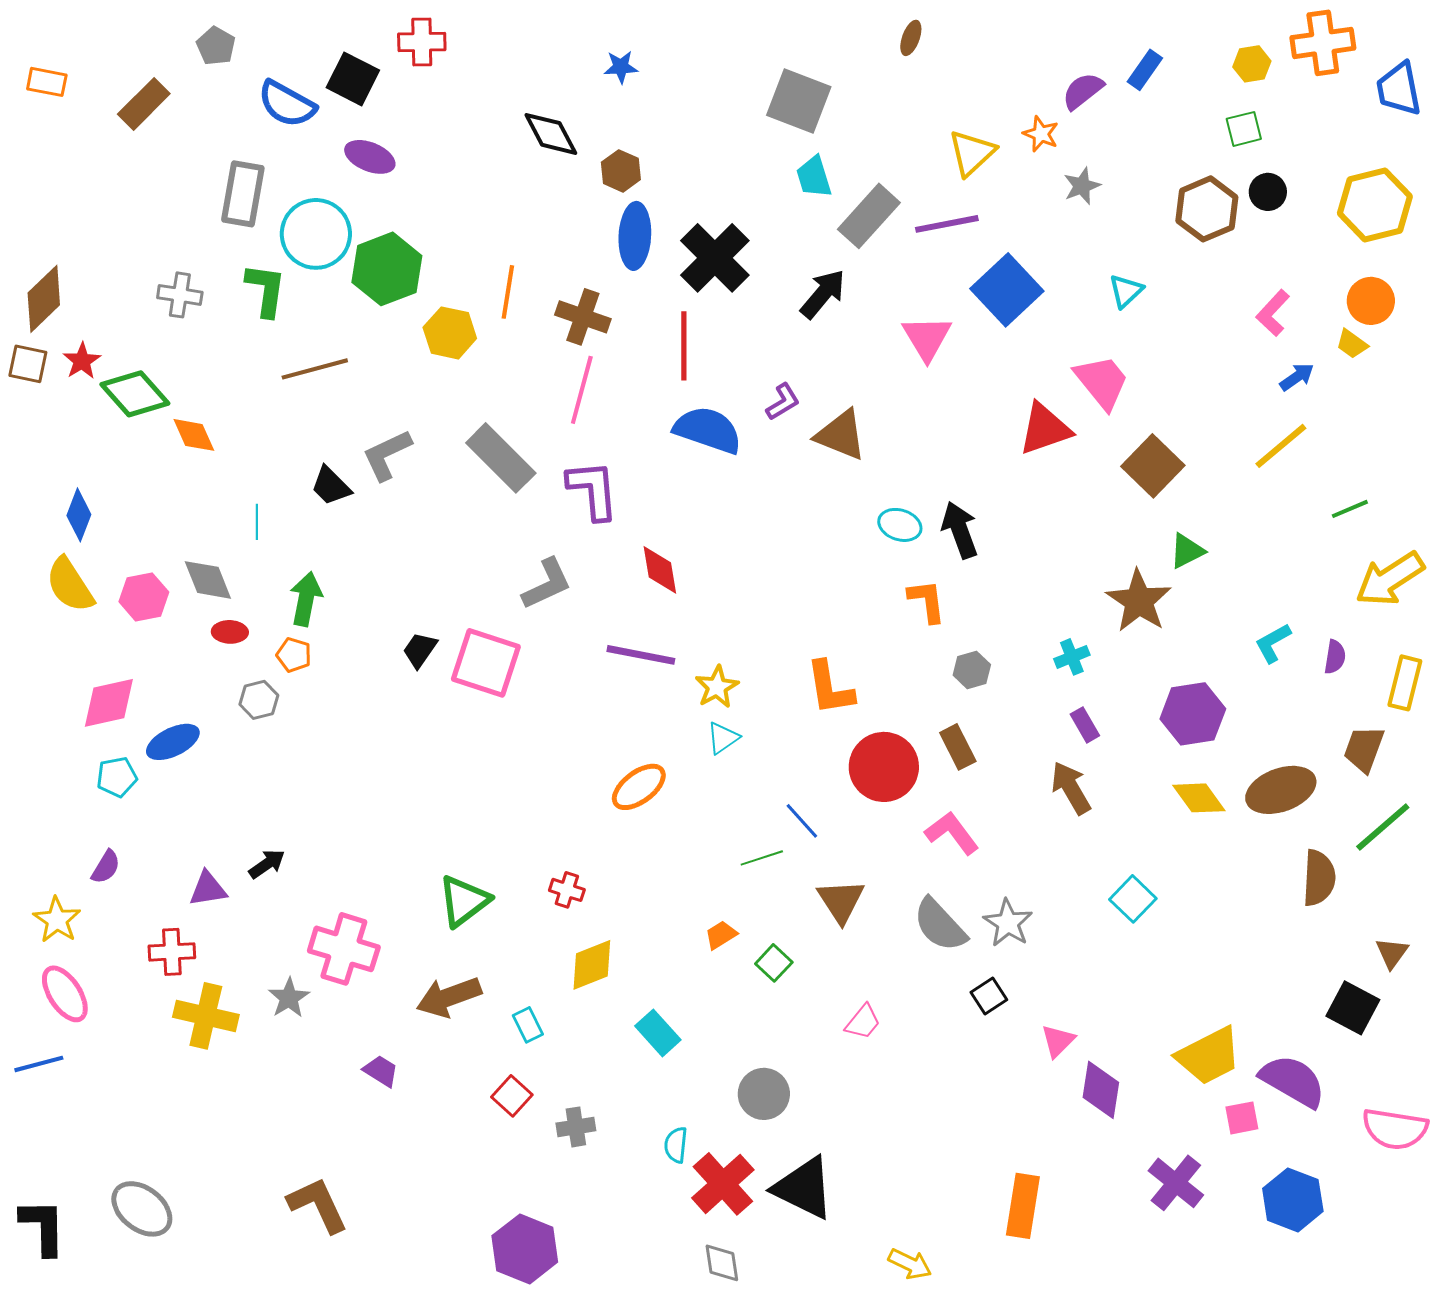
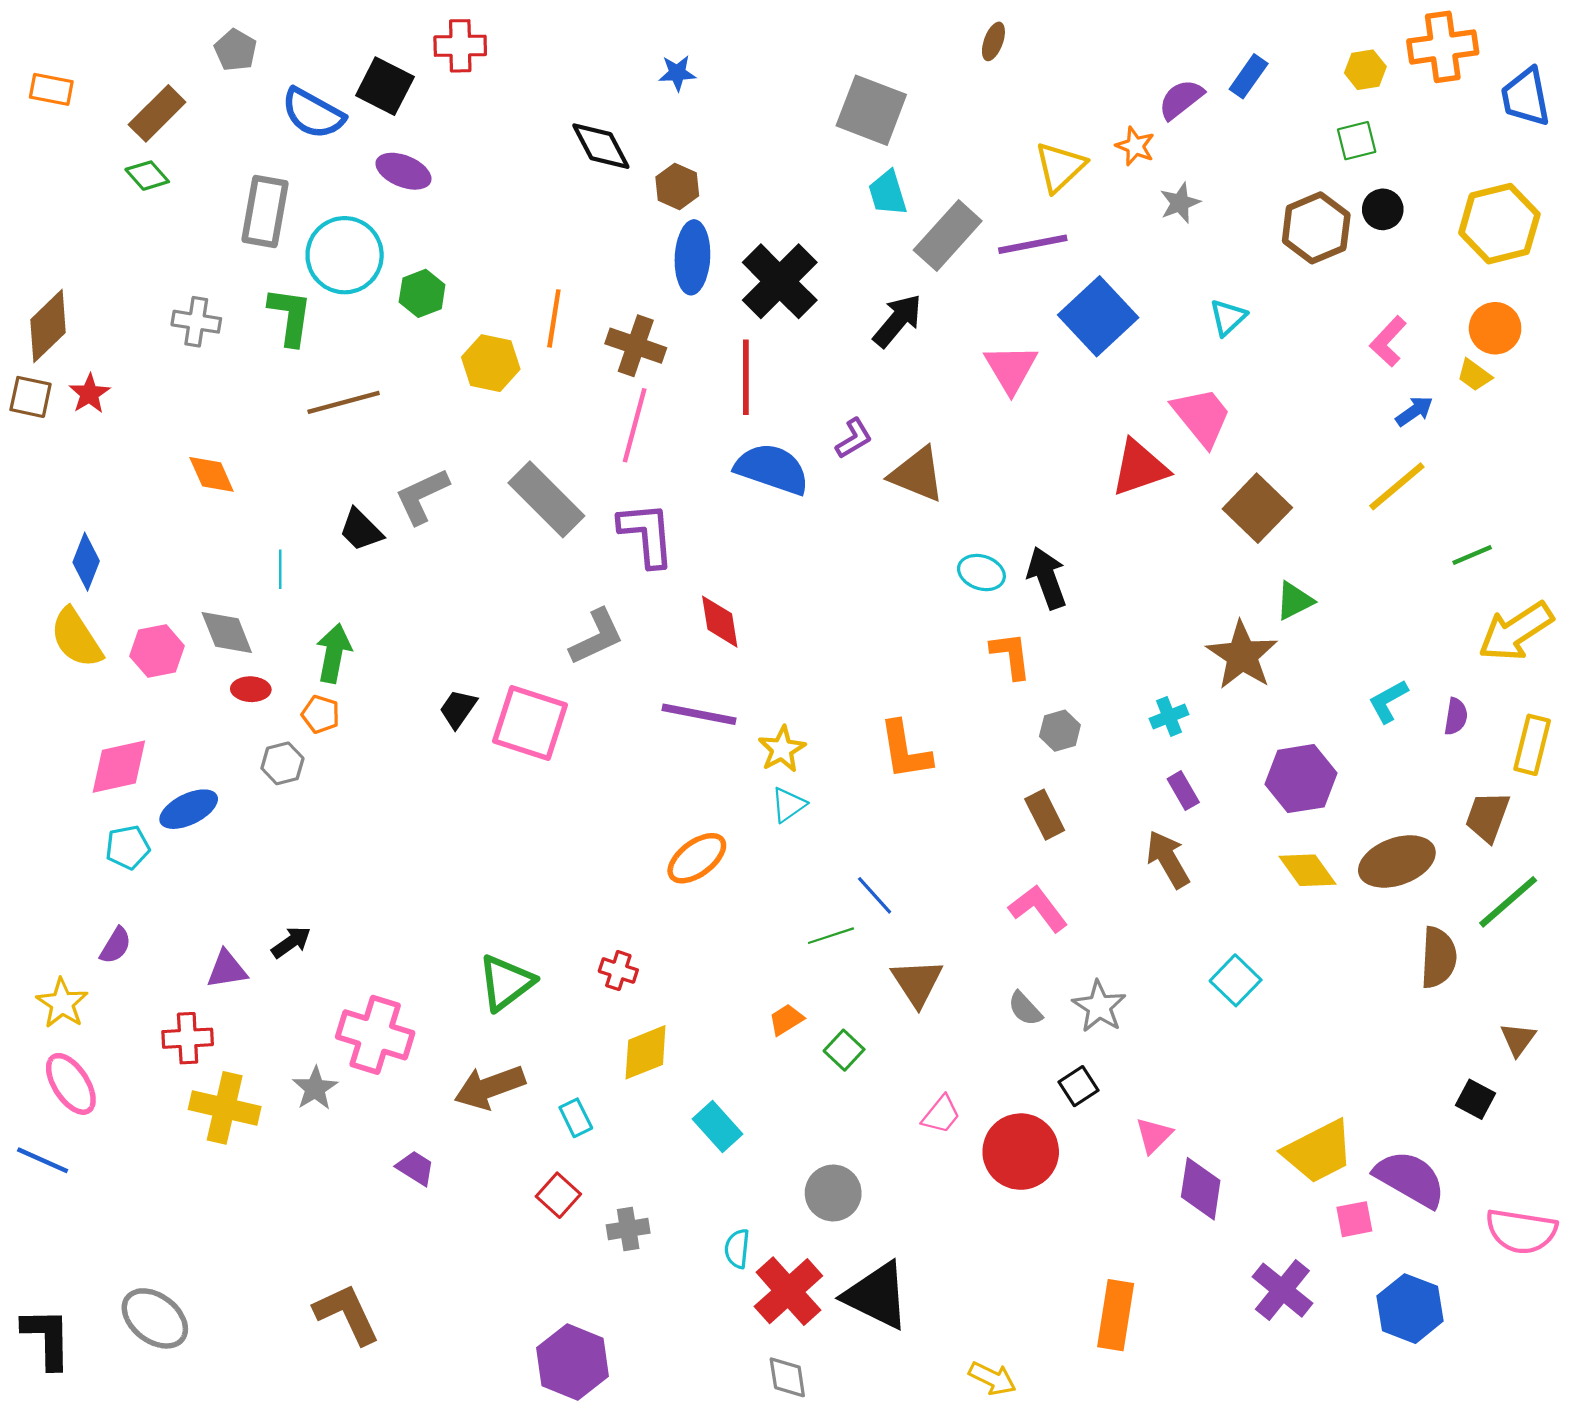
green hexagon: (387, 269) -> (422, 293), size x0.6
green diamond: (135, 394) -> (147, 176), moved, size x0.6
red circle: (884, 767) -> (1021, 1152), moved
gray semicircle: (940, 925) -> (1025, 1009), size x0.6
black square: (1353, 1008) -> (1475, 1099), size x0.7
blue line: (39, 1064) -> (43, 1160), turned 39

